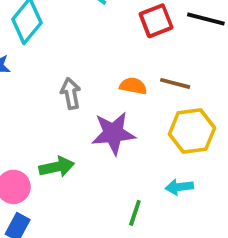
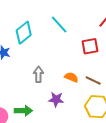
purple star: (113, 133) -> (56, 99), size x0.7

